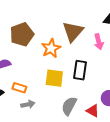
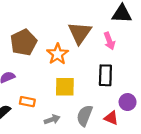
black rectangle: (80, 70) -> (105, 75), moved
gray arrow: (28, 104) -> (52, 120), moved

